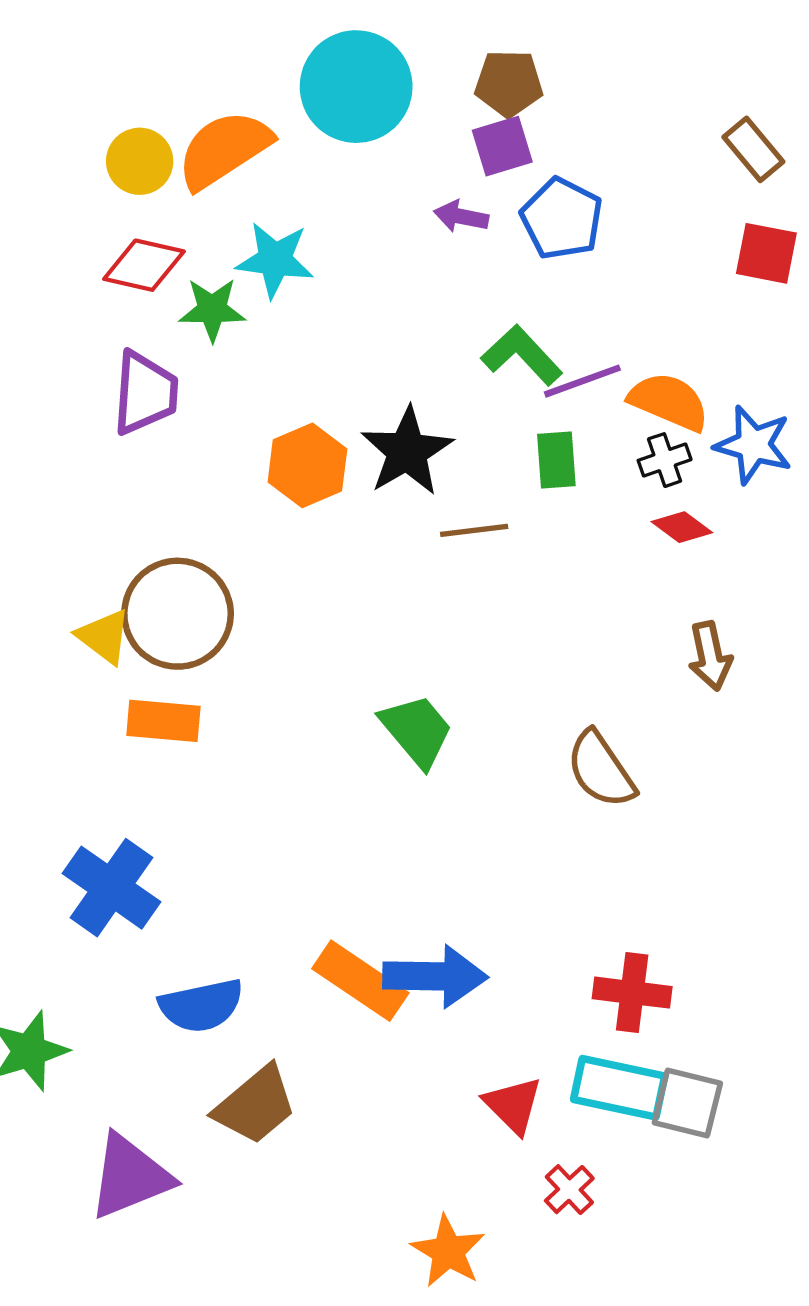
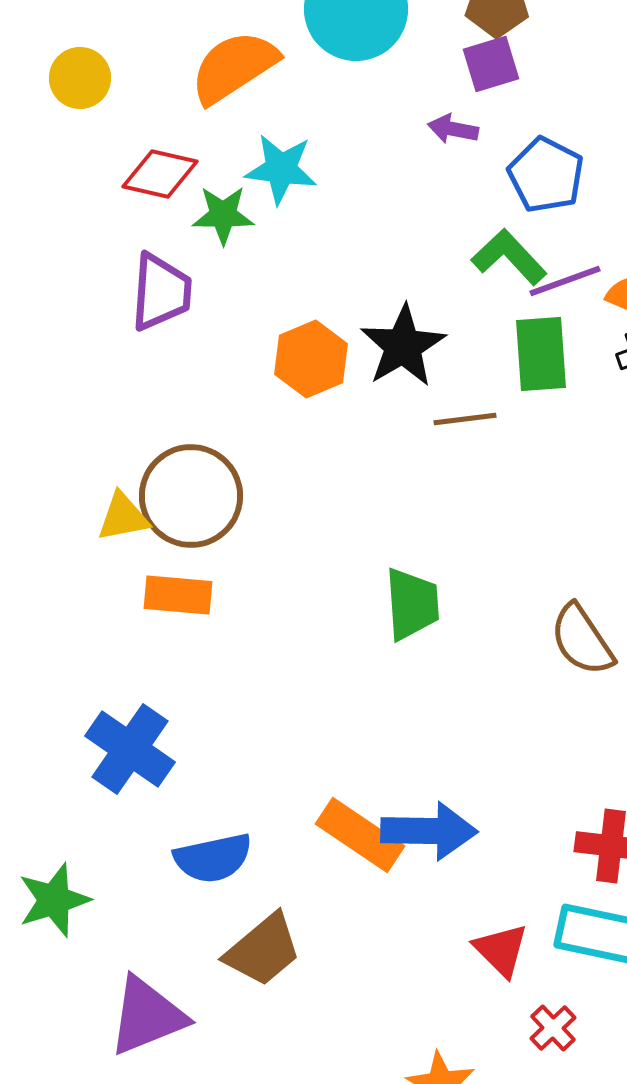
yellow circle: (140, 161) -> (80, 78), moved
blue pentagon: (562, 219) -> (546, 175), moved
green rectangle: (556, 460) -> (541, 354), size x1.4
yellow triangle: (104, 636) -> (123, 517), turned -48
green trapezoid: (417, 731) -> (412, 604), turned 36

